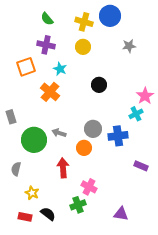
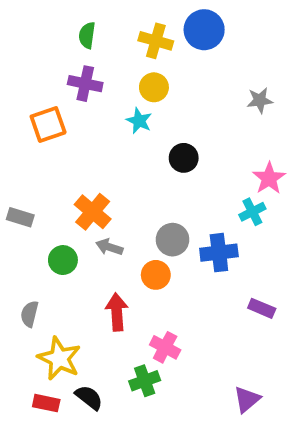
green semicircle: (47, 19) -> (87, 35), turned 48
gray star: (129, 46) -> (260, 100), moved
cyan star: (60, 69) -> (139, 121), moved
orange cross: (50, 92) -> (93, 212), moved
gray rectangle: (11, 117) -> (20, 217), turned -56
green circle: (34, 140) -> (63, 260), size x0.6
yellow star: (32, 193) -> (59, 358), size x1.6
purple triangle: (121, 214) -> (247, 399), moved, turned -49

